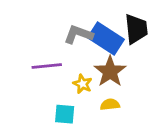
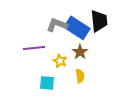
brown star: (110, 72) -> (80, 52), size x0.7
yellow semicircle: (110, 105) -> (80, 76), turned 88

